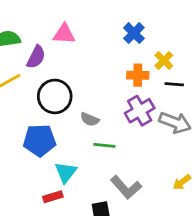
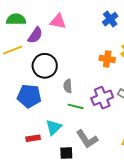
blue cross: (134, 33) -> (110, 19), moved
purple cross: (140, 111) -> (102, 98), moved
gray semicircle: (90, 119) -> (68, 86), turned 56
cyan triangle: (66, 172) -> (54, 127), moved

